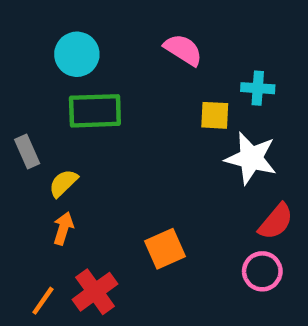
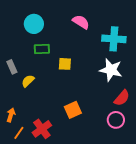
cyan cross: (258, 88) -> (114, 39), size x1.6
green rectangle: (95, 111) -> (42, 49), size x0.7
yellow square: (215, 115) -> (65, 64), moved
orange arrow: (63, 228) -> (11, 115), moved

